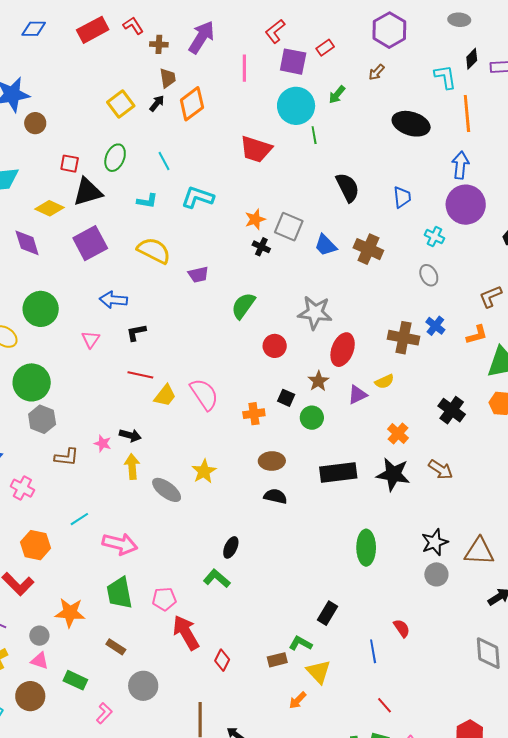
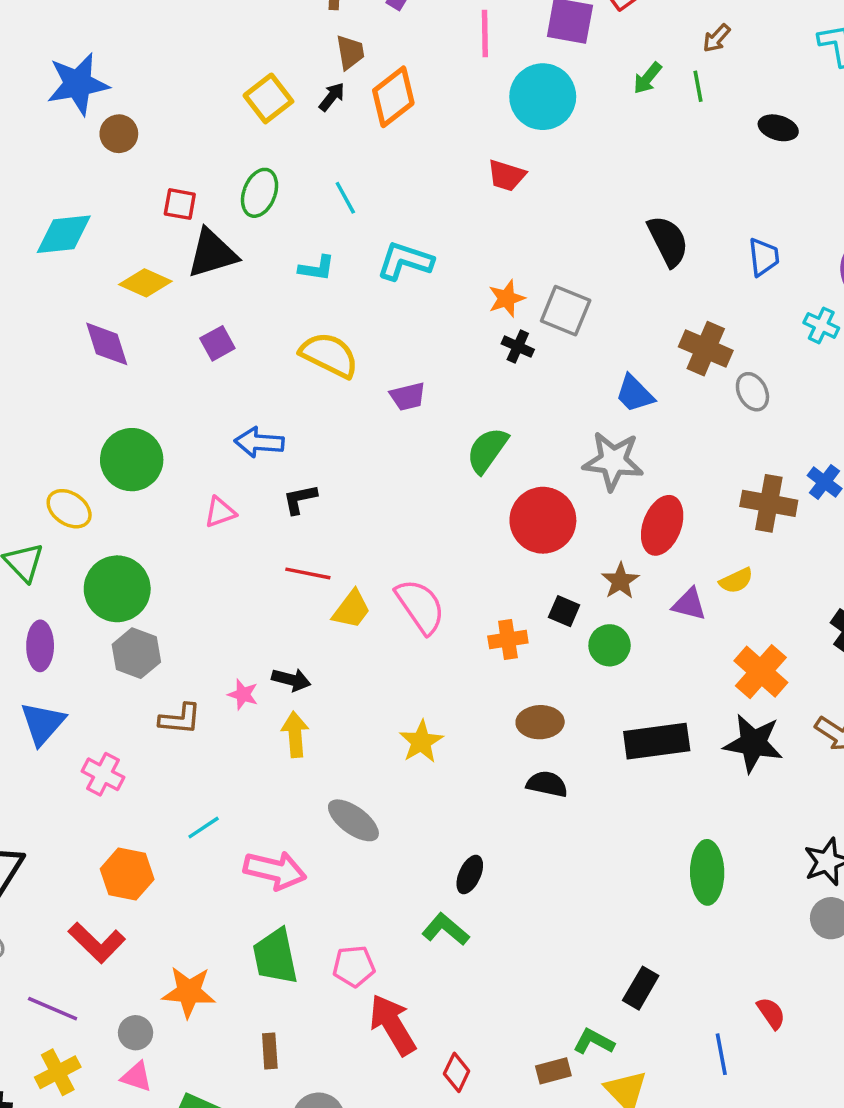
cyan circle: (296, 106) -> (543, 97), moved
black ellipse: (411, 124) -> (778, 128), size x0.6
green line: (314, 135) -> (698, 86), moved
red trapezoid: (256, 149) -> (507, 175), size x0.7
purple square: (90, 243) -> (217, 343), size x0.6
blue trapezoid: (326, 245) -> (635, 394), moved
gray ellipse: (429, 275) -> (752, 392), moved
pink triangle: (91, 339) -> (220, 512), turned 36
red circle: (275, 346) -> (543, 520), size x1.6
purple triangle: (358, 395) -> (689, 604), turned 40
orange cross: (398, 434) -> (761, 672), size x1.4
gray ellipse: (167, 490) -> (353, 820), moved
brown rectangle: (116, 647) -> (270, 1051), turned 54

